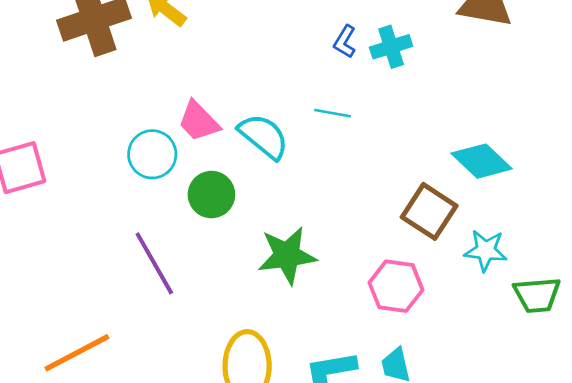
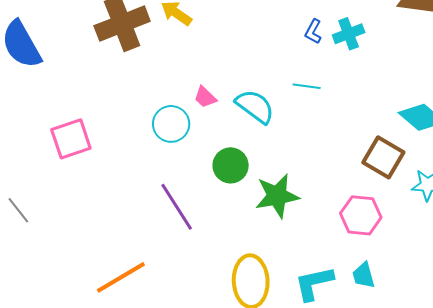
pink trapezoid: (199, 121) -> (205, 97), size x0.7
green circle: (211, 195) -> (231, 165), moved

